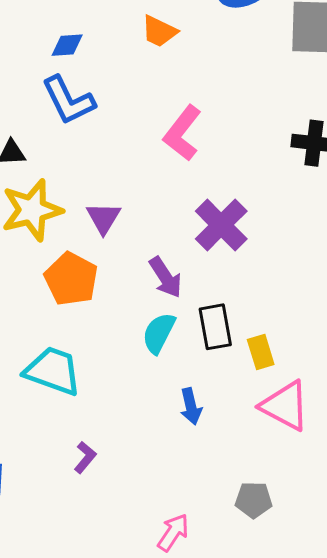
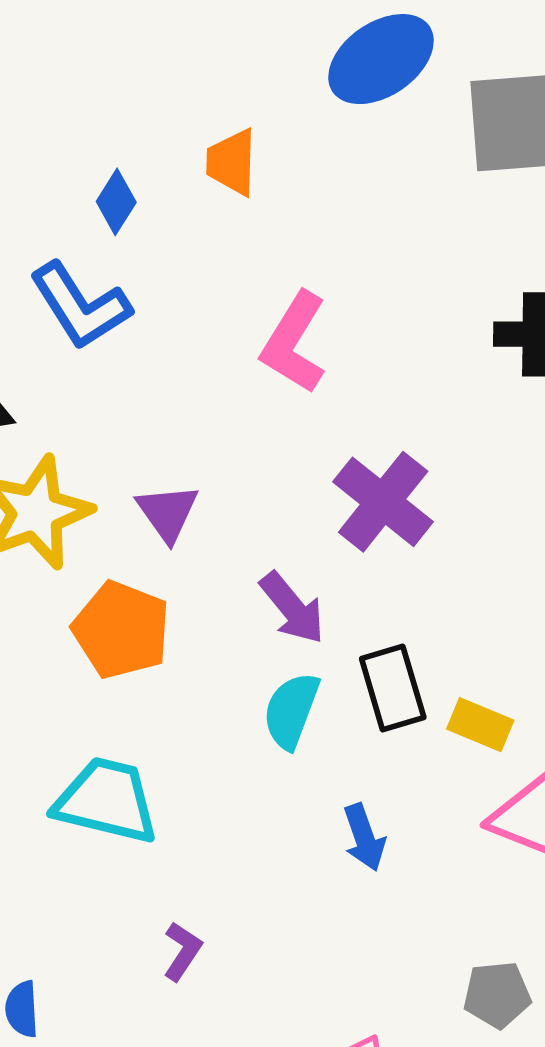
orange trapezoid: (159, 31) -> (232, 162), turned 72
blue diamond: (67, 45) -> (116, 202), moved, turned -48
yellow rectangle: (261, 352) -> (480, 725), turned -44

